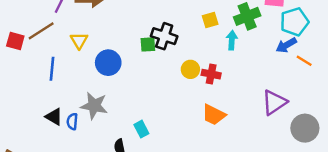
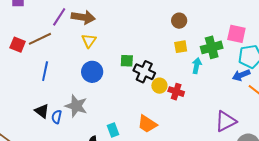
black cross: (164, 36) -> (144, 72), moved
yellow triangle: (79, 40) -> (89, 41), moved
orange trapezoid: (214, 115) -> (147, 124), moved

